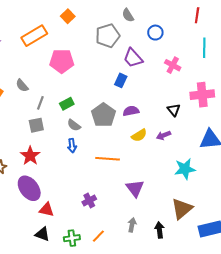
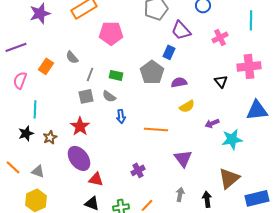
pink cross: (173, 65) -> (220, 37), turned 35
green rectangle: (67, 104) -> (116, 75), turned 40
gray pentagon: (103, 115) -> (152, 72), moved
gray semicircle: (74, 125) -> (109, 96), moved
purple arrow: (164, 135) -> (212, 123), moved

